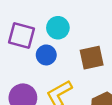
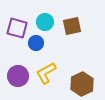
brown square: (92, 58) -> (72, 26), moved

